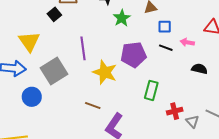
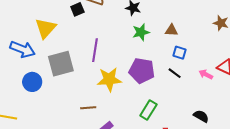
pink arrow: (187, 42) -> (206, 74), moved
black semicircle: (199, 69) -> (201, 116), moved
yellow star: (105, 72) -> (109, 79), turned 30
brown line: (93, 106) -> (88, 108), turned -42

